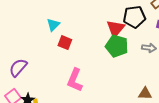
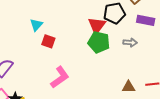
pink L-shape: (75, 80) -> (60, 77), turned -145

